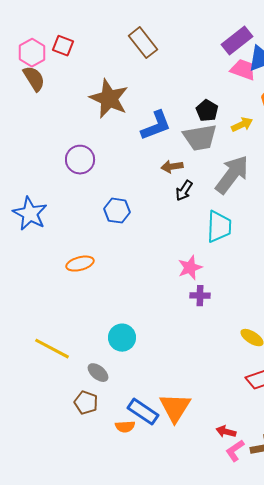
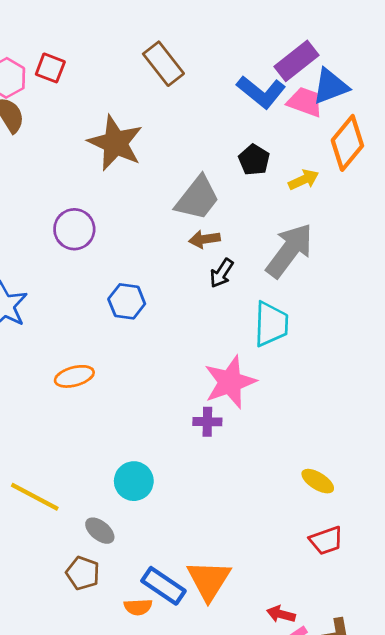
blue L-shape: (156, 126) -> (261, 92), moved, turned 60
gray trapezoid: (200, 138) -> (197, 198), moved, turned -42
pink star: (190, 268) -> (230, 382), size x1.5
purple cross: (200, 296) -> (207, 422), moved

